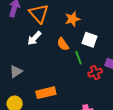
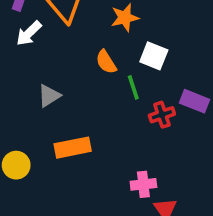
white arrow: (34, 38) -> (29, 33), moved
gray triangle: (16, 72) -> (49, 96), moved

